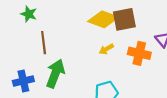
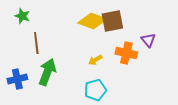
yellow arrow: (106, 49) -> (95, 60), moved

